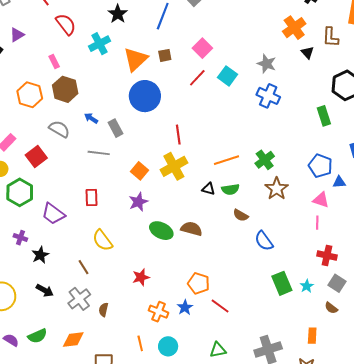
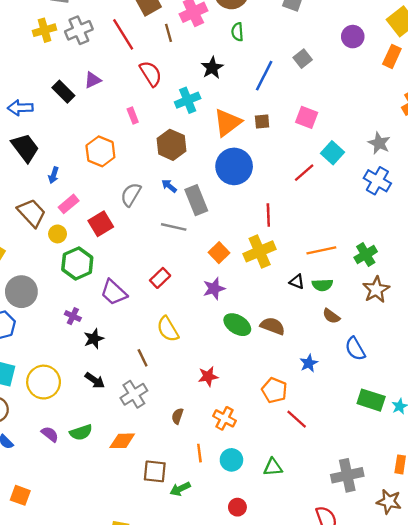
pink square: (202, 48) -> (307, 117), turned -30
red line: (197, 78) -> (304, 173), moved
brown hexagon: (65, 89) -> (171, 145), moved
gray rectangle: (116, 128) -> (196, 200), size x1.4
gray semicircle: (59, 129) -> (131, 195), turned -95
red rectangle: (92, 197) -> (160, 278), turned 42
green rectangle: (282, 283) -> (371, 400), turned -55
blue star: (185, 307) -> (309, 363), moved
brown semicircle: (104, 310) -> (177, 416), moved
green triangle: (218, 350) -> (273, 467), moved

